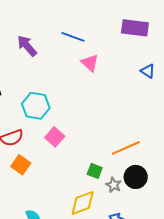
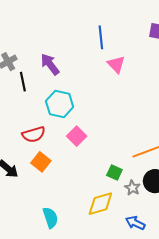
blue line: (73, 37) -> (101, 37), turned 60
purple arrow: (27, 46) -> (50, 64), moved

